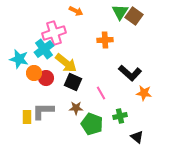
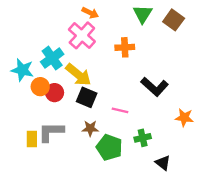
brown square: (134, 16) -> (174, 20), moved
pink cross: (54, 33) -> (82, 35), moved, turned -30
pink line: (101, 93) -> (120, 110), turned -48
orange star: (144, 93) -> (184, 118), moved

